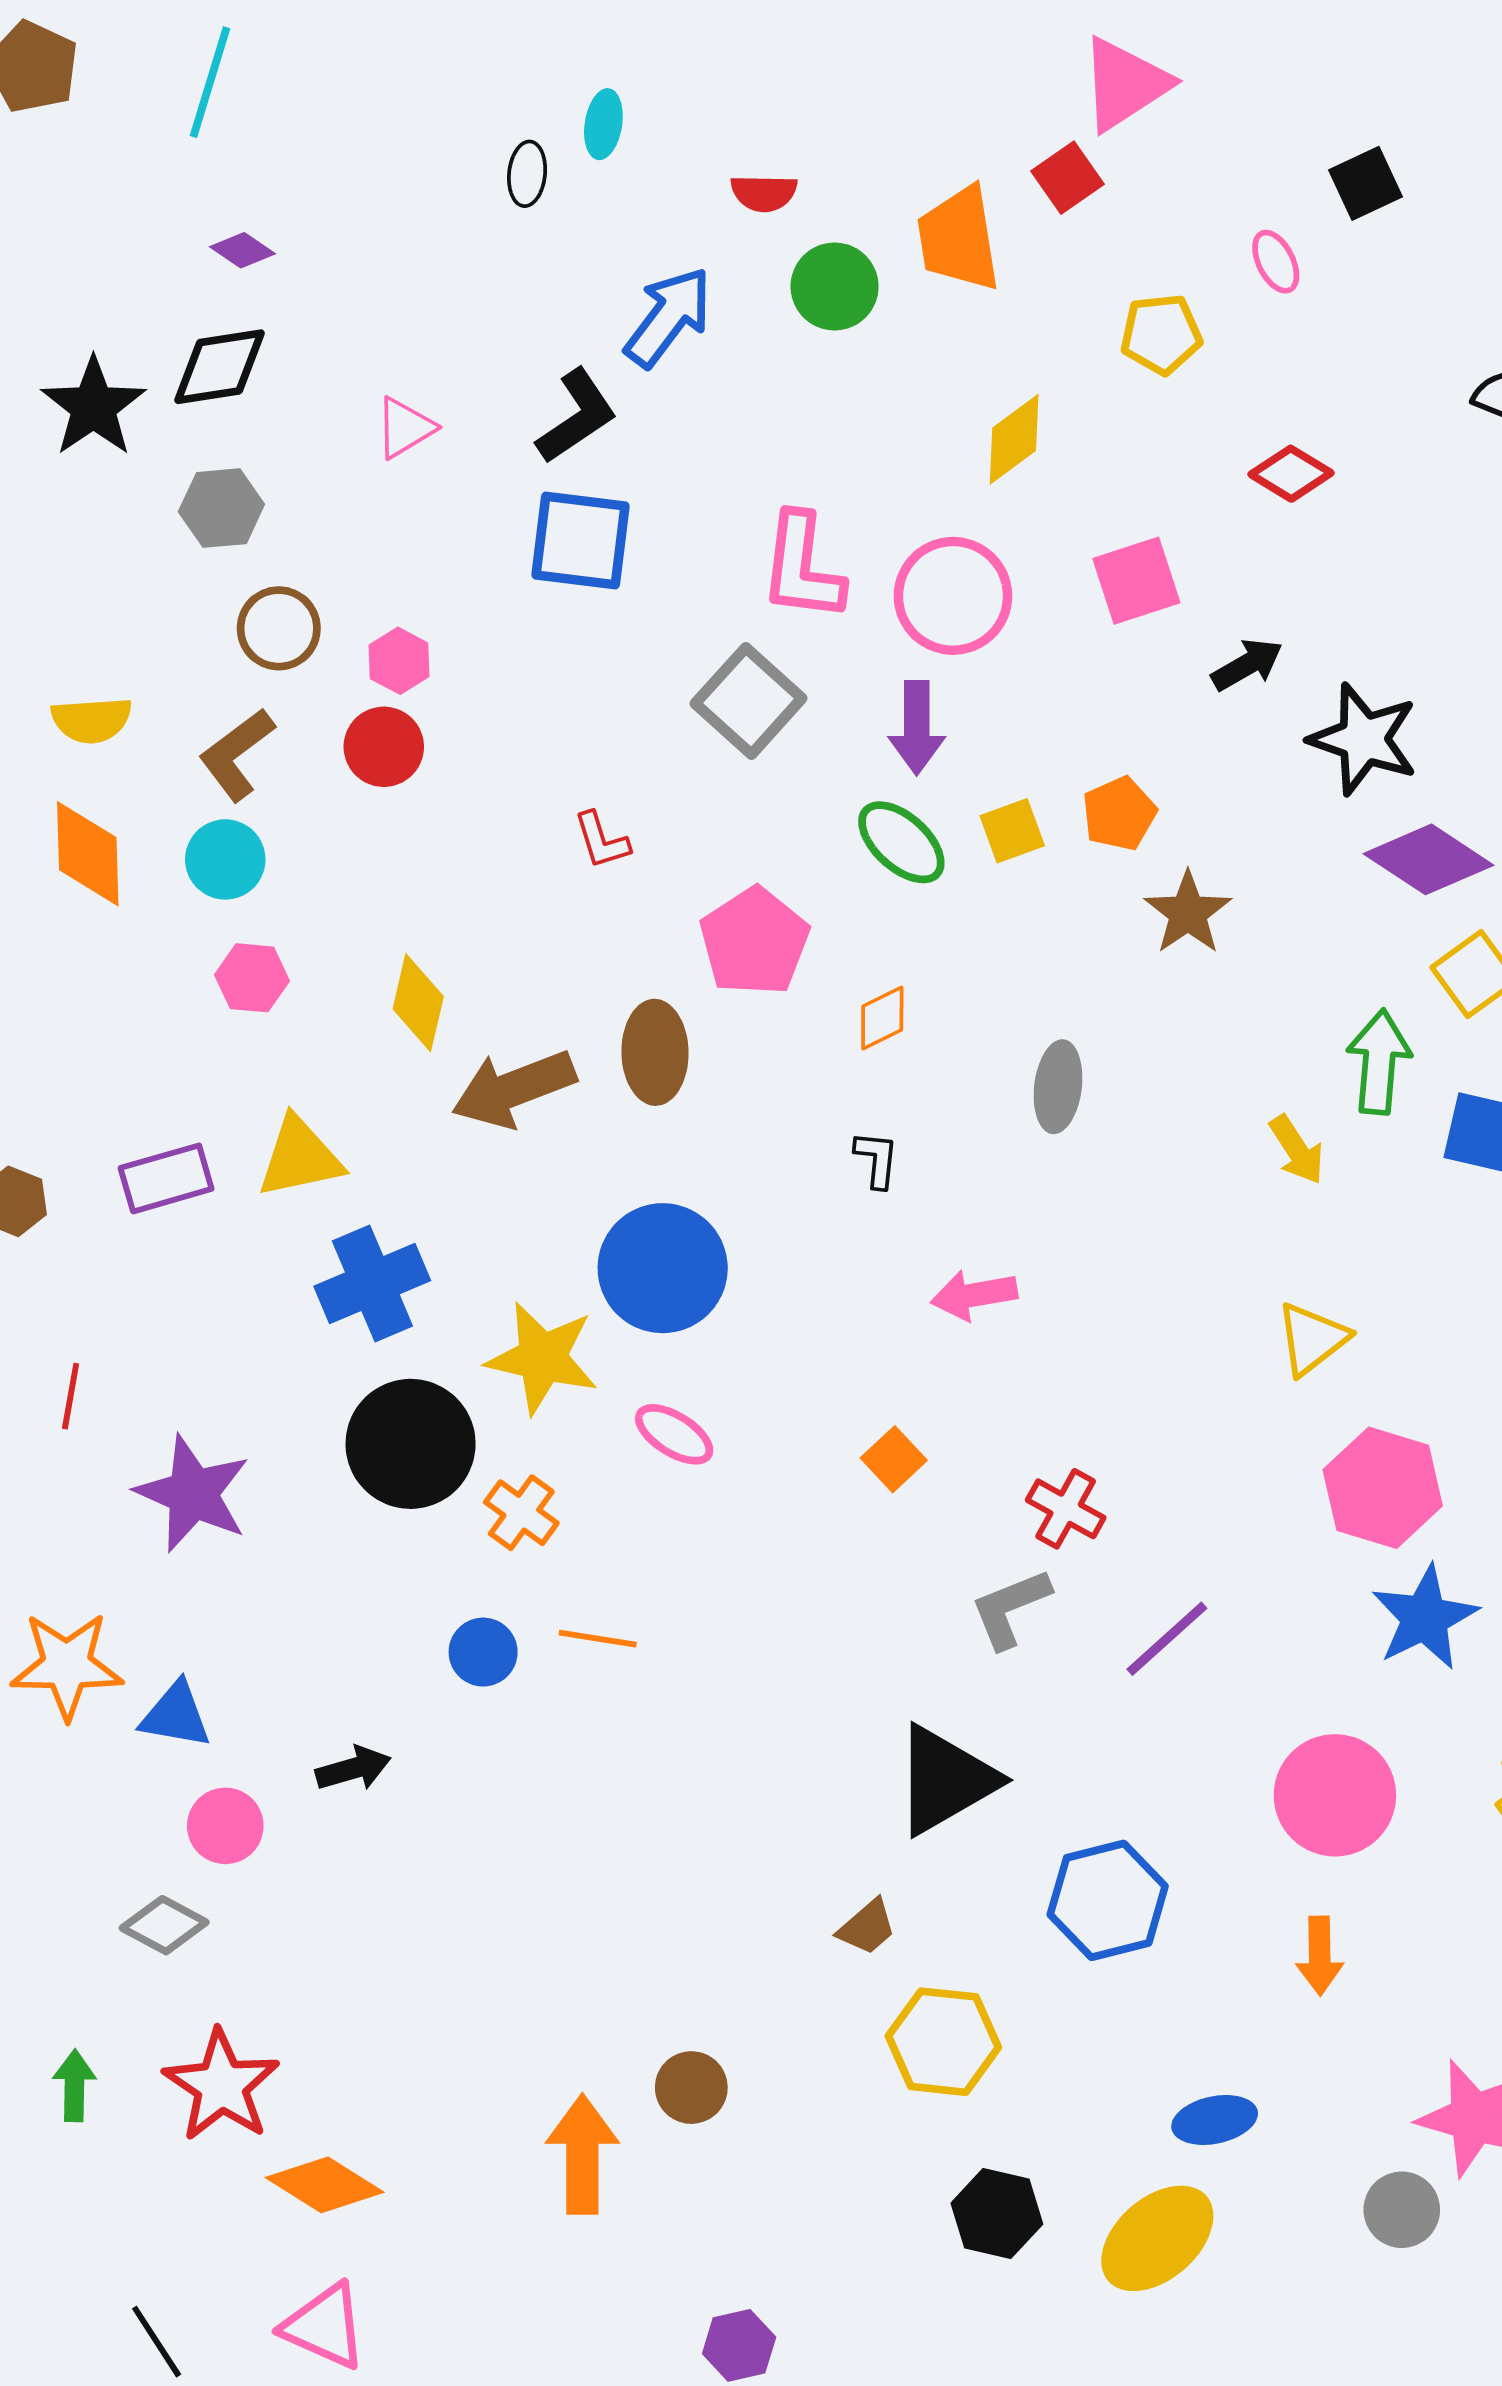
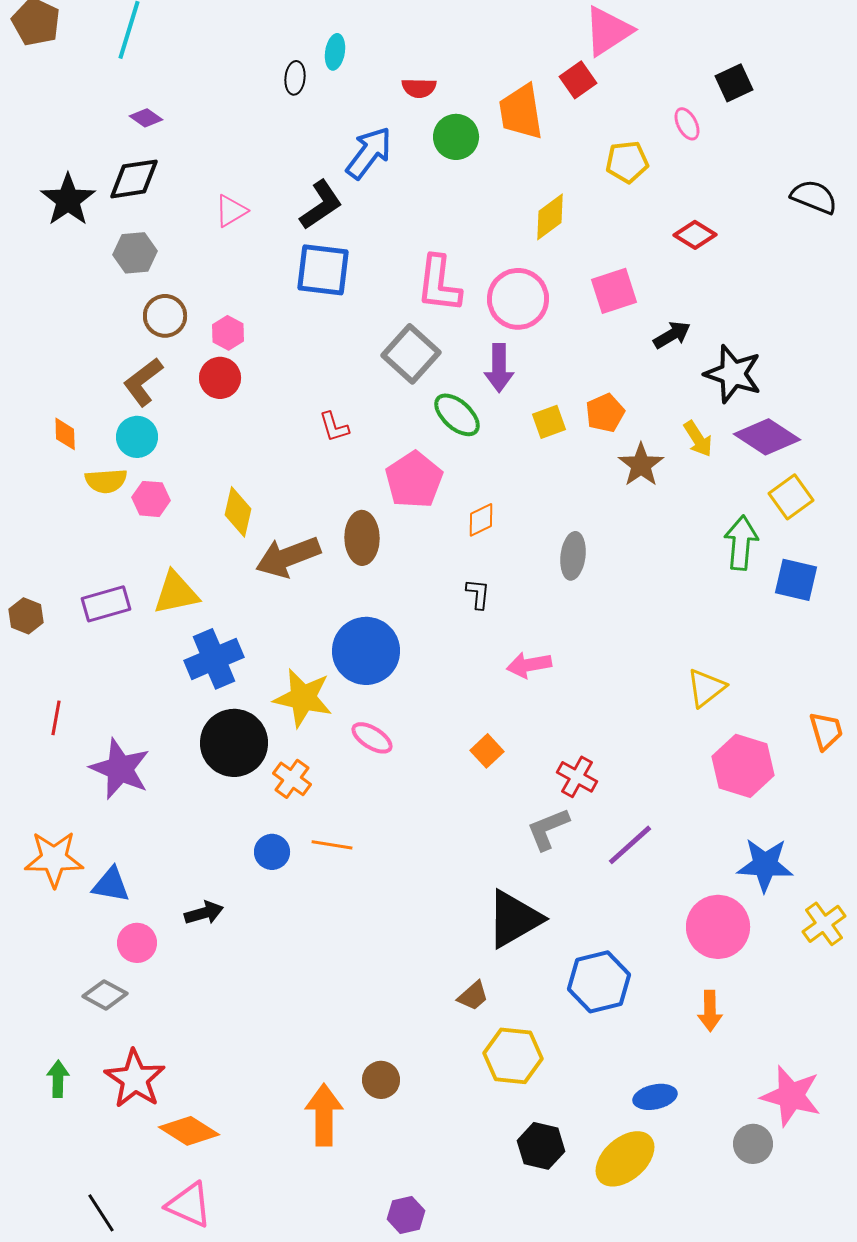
yellow semicircle: (92, 720) -> (106, 481), moved
green ellipse: (901, 842) -> (457, 415), moved
orange diamond: (88, 854) -> (65, 434), size x0.6
yellow arrow: (1297, 1150) -> (698, 439), moved
blue star: (1425, 1618) -> (765, 865), moved, turned 30

